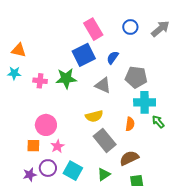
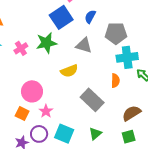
pink cross: (40, 81) -> (21, 48), turned -32
yellow semicircle: (94, 116) -> (69, 71), moved
orange square: (33, 146) -> (22, 113), turned 32
brown semicircle: (129, 158) -> (131, 113), moved

